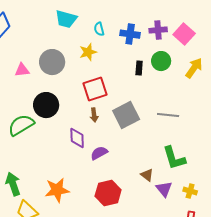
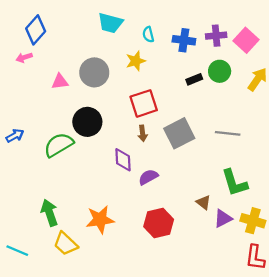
black rectangle: (139, 68) -> (194, 79), turned 64
purple triangle: (164, 189) -> (223, 218), turned 42
yellow cross: (190, 191) -> (253, 221), size x1.5

